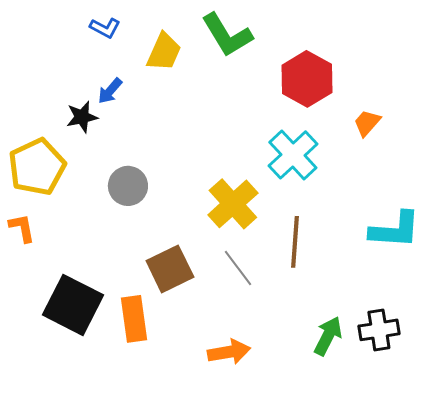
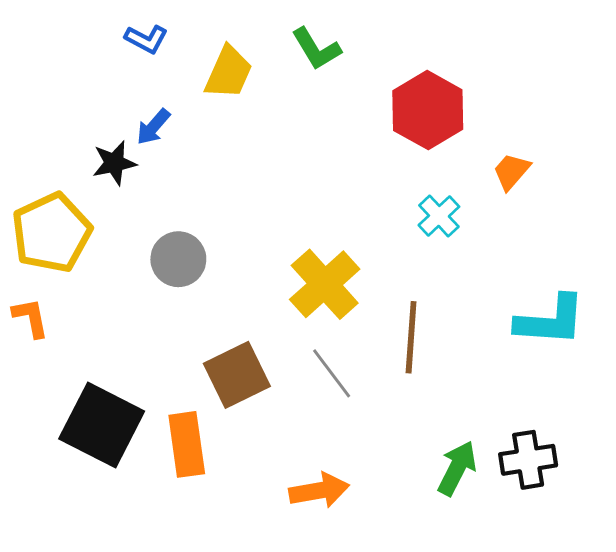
green L-shape: (227, 35) -> (316, 49), size x0.7
cyan cross: (293, 155) -> (439, 216), moved, size x0.6

